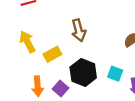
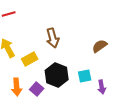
cyan square: (115, 74) -> (85, 76), turned -32

